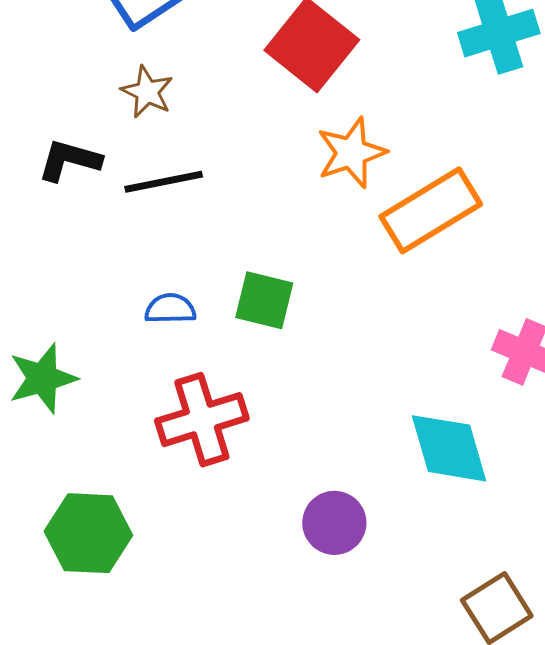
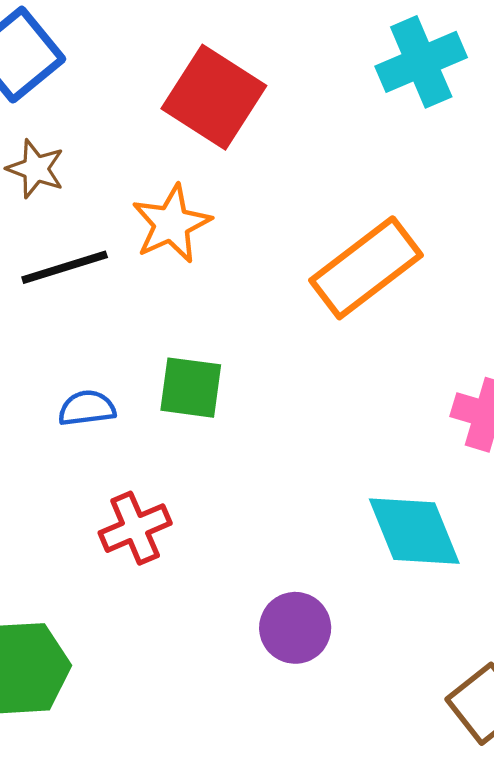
orange star: (351, 153) -> (171, 224), moved
red cross: (202, 420) -> (135, 528), size x0.7

